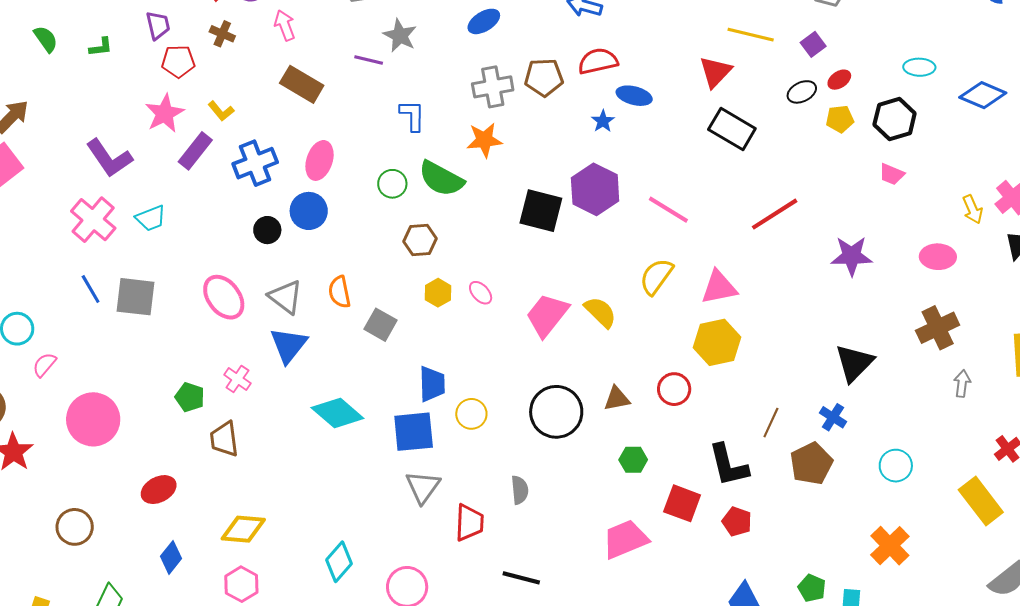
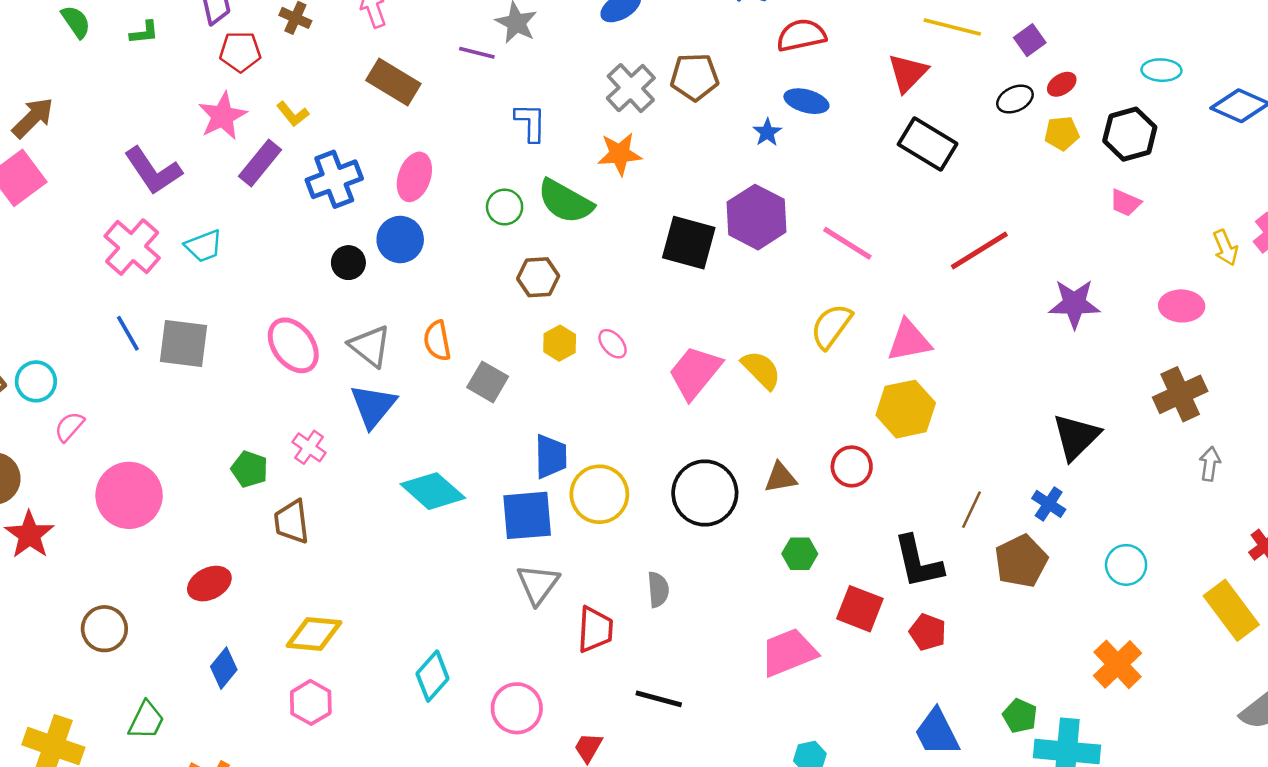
red semicircle: (598, 61) -> (801, 35), moved
gray cross: (493, 87) -> (631, 88), turned -33
yellow circle: (471, 414) -> (599, 494), size x1.5

